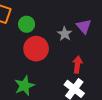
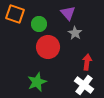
purple triangle: (84, 26) -> (68, 13), moved

